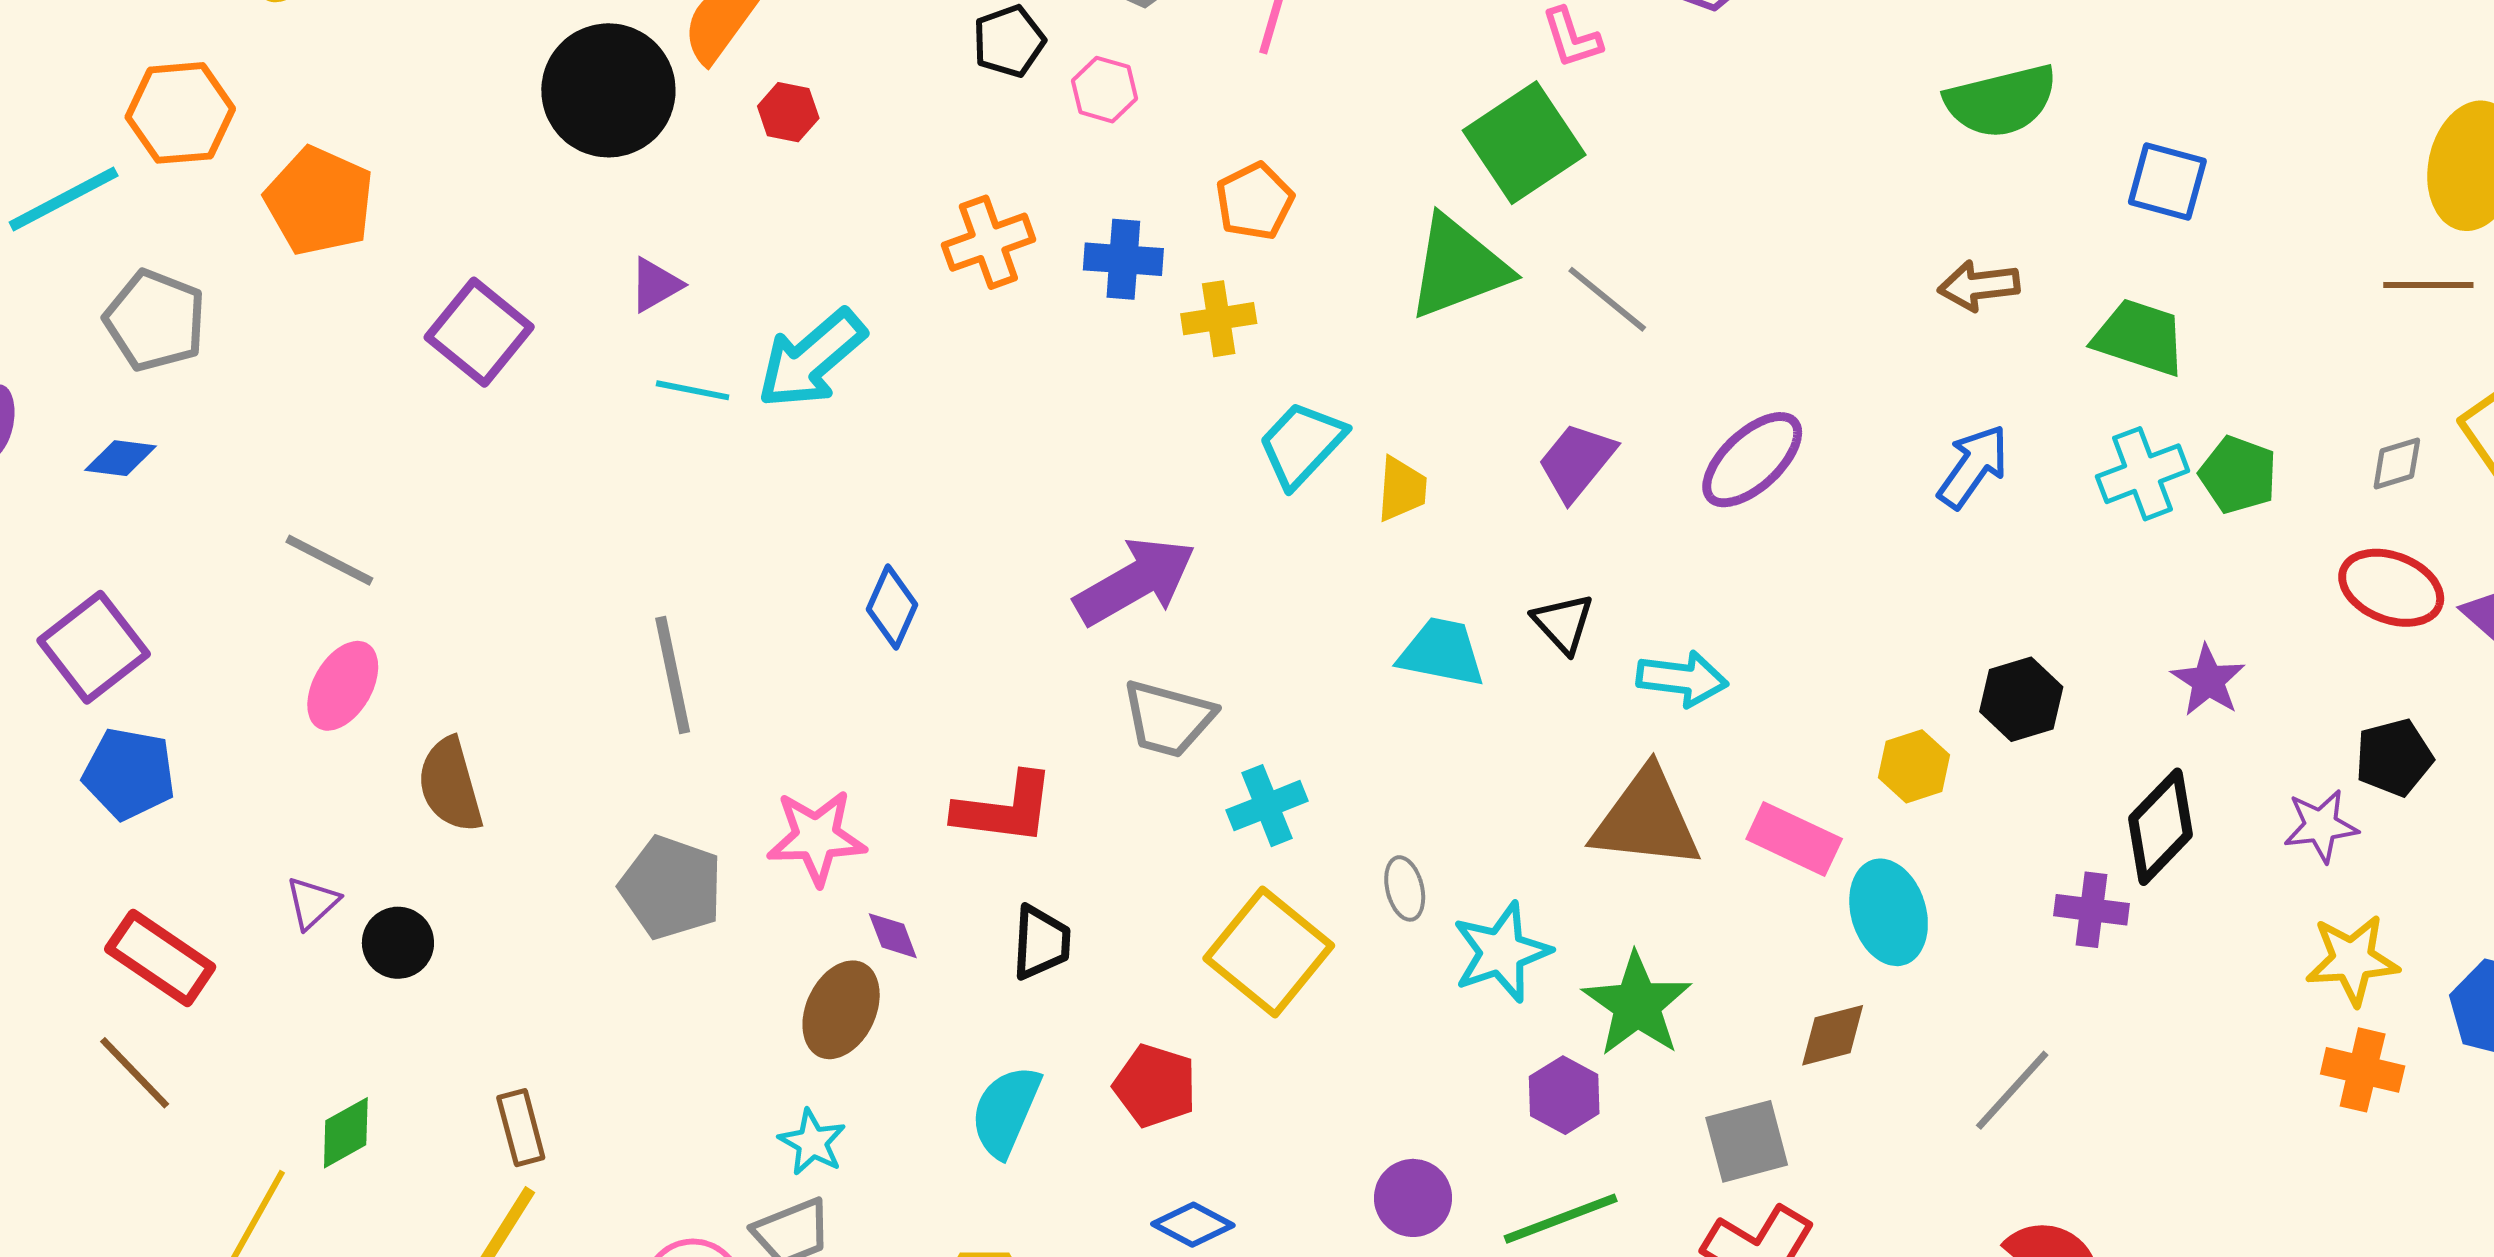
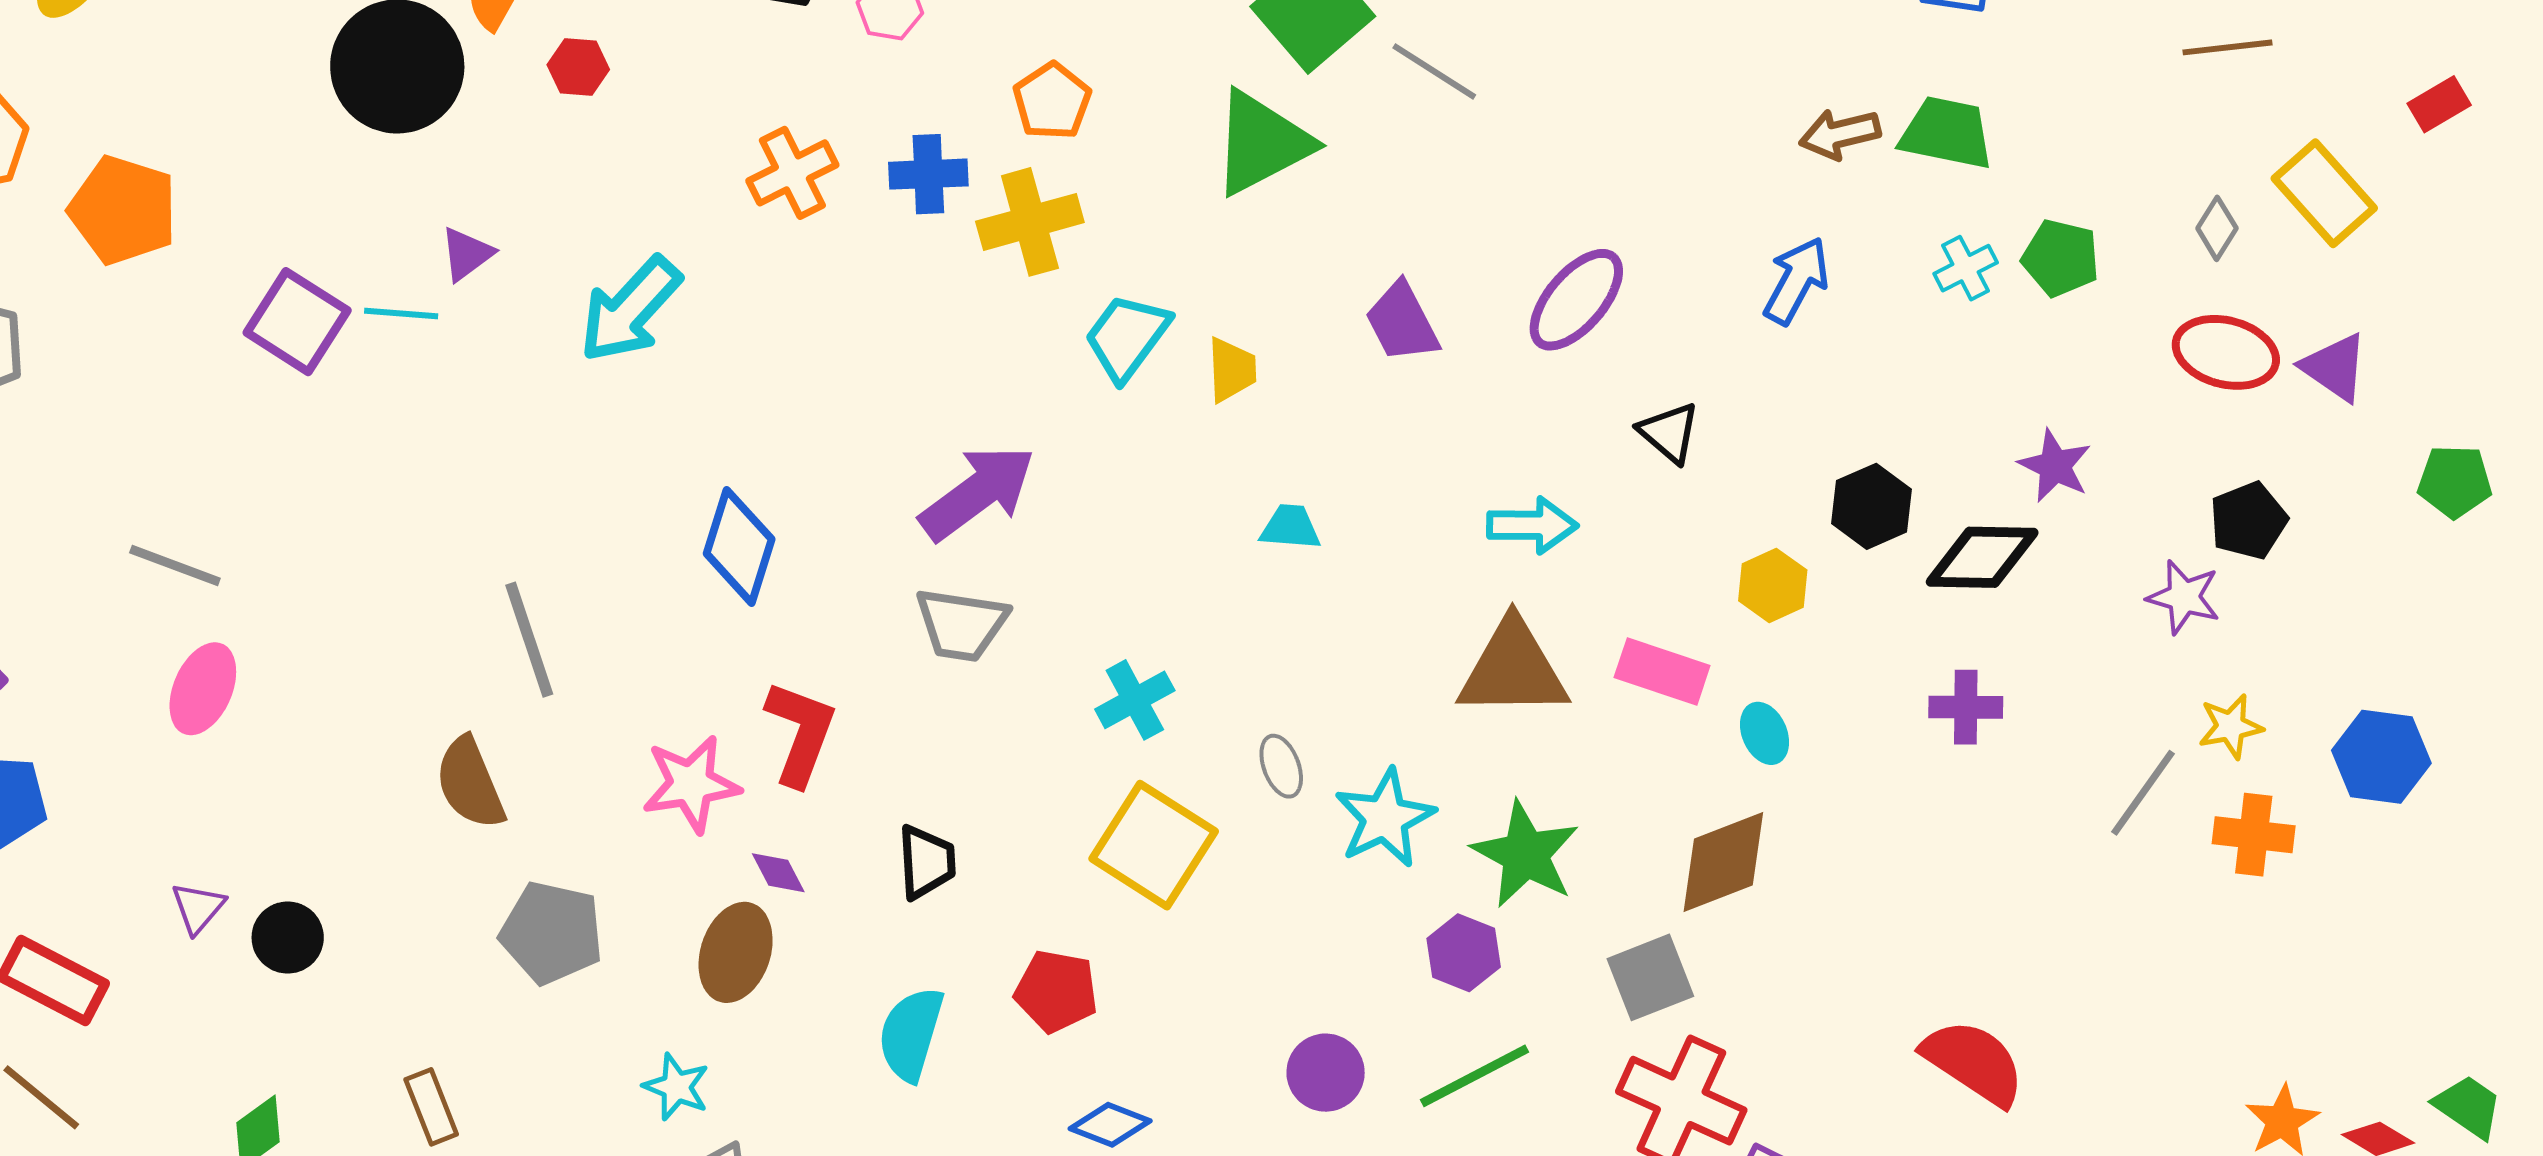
brown arrow: (1979, 286) -> (1840, 134), moved
gray line: (1607, 299) -> (1434, 71), moved
yellow cross: (1219, 319) -> (1030, 222), size x1.4
cyan line: (693, 390) -> (401, 313), moved
purple trapezoid: (1577, 462) -> (1402, 322), turned -60
gray diamond: (2397, 463) -> (2217, 228), turned -34
cyan cross: (2143, 474) -> (1966, 268), size x0.7
blue diamond: (892, 607) -> (739, 546), size x1.4
black triangle: (1563, 623) -> (1669, 433), moved
cyan trapezoid: (1442, 652) -> (1290, 527), size x0.7
gray trapezoid: (1168, 718) -> (961, 624), moved
brown semicircle: (450, 785) -> (470, 783), moved
red L-shape: (1005, 809) -> (800, 733), moved, turned -70
purple star: (2321, 826) -> (2184, 597), turned 30
black diamond: (2160, 827) -> (1982, 557), moved, turned 54
gray pentagon: (671, 888) -> (552, 933), moved
cyan ellipse: (1889, 912) -> (1765, 733), size x0.6
yellow star: (2352, 960) -> (2231, 726), size x0.7
brown diamond: (1833, 1035) -> (1723, 862), size x1.5
gray line: (2012, 1090) -> (2143, 793), moved
cyan star: (812, 1142) -> (676, 1087), moved

